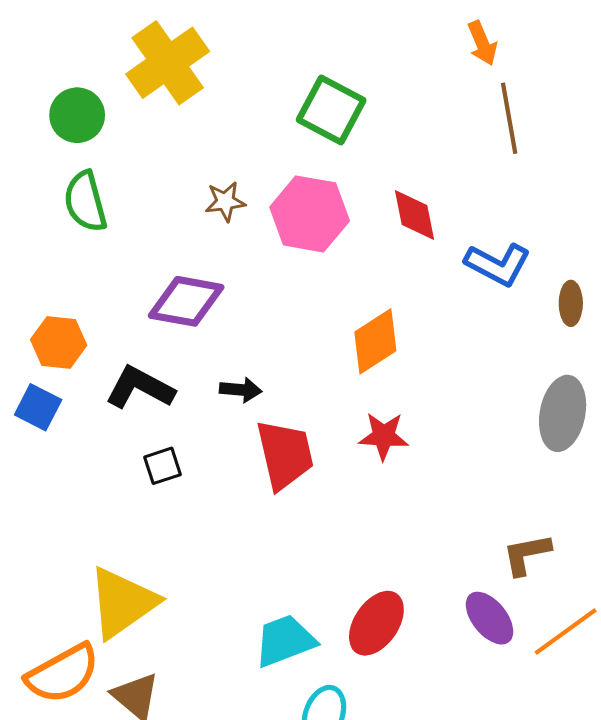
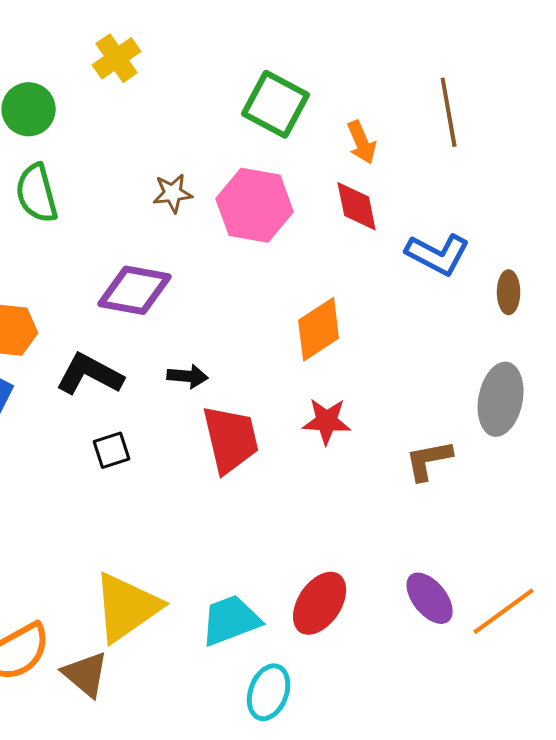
orange arrow: (482, 43) -> (362, 142), moved
yellow cross: (168, 63) -> (117, 58), size x0.6
brown L-shape: (527, 554) -> (429, 460), moved
yellow triangle: (122, 603) -> (127, 607), moved

